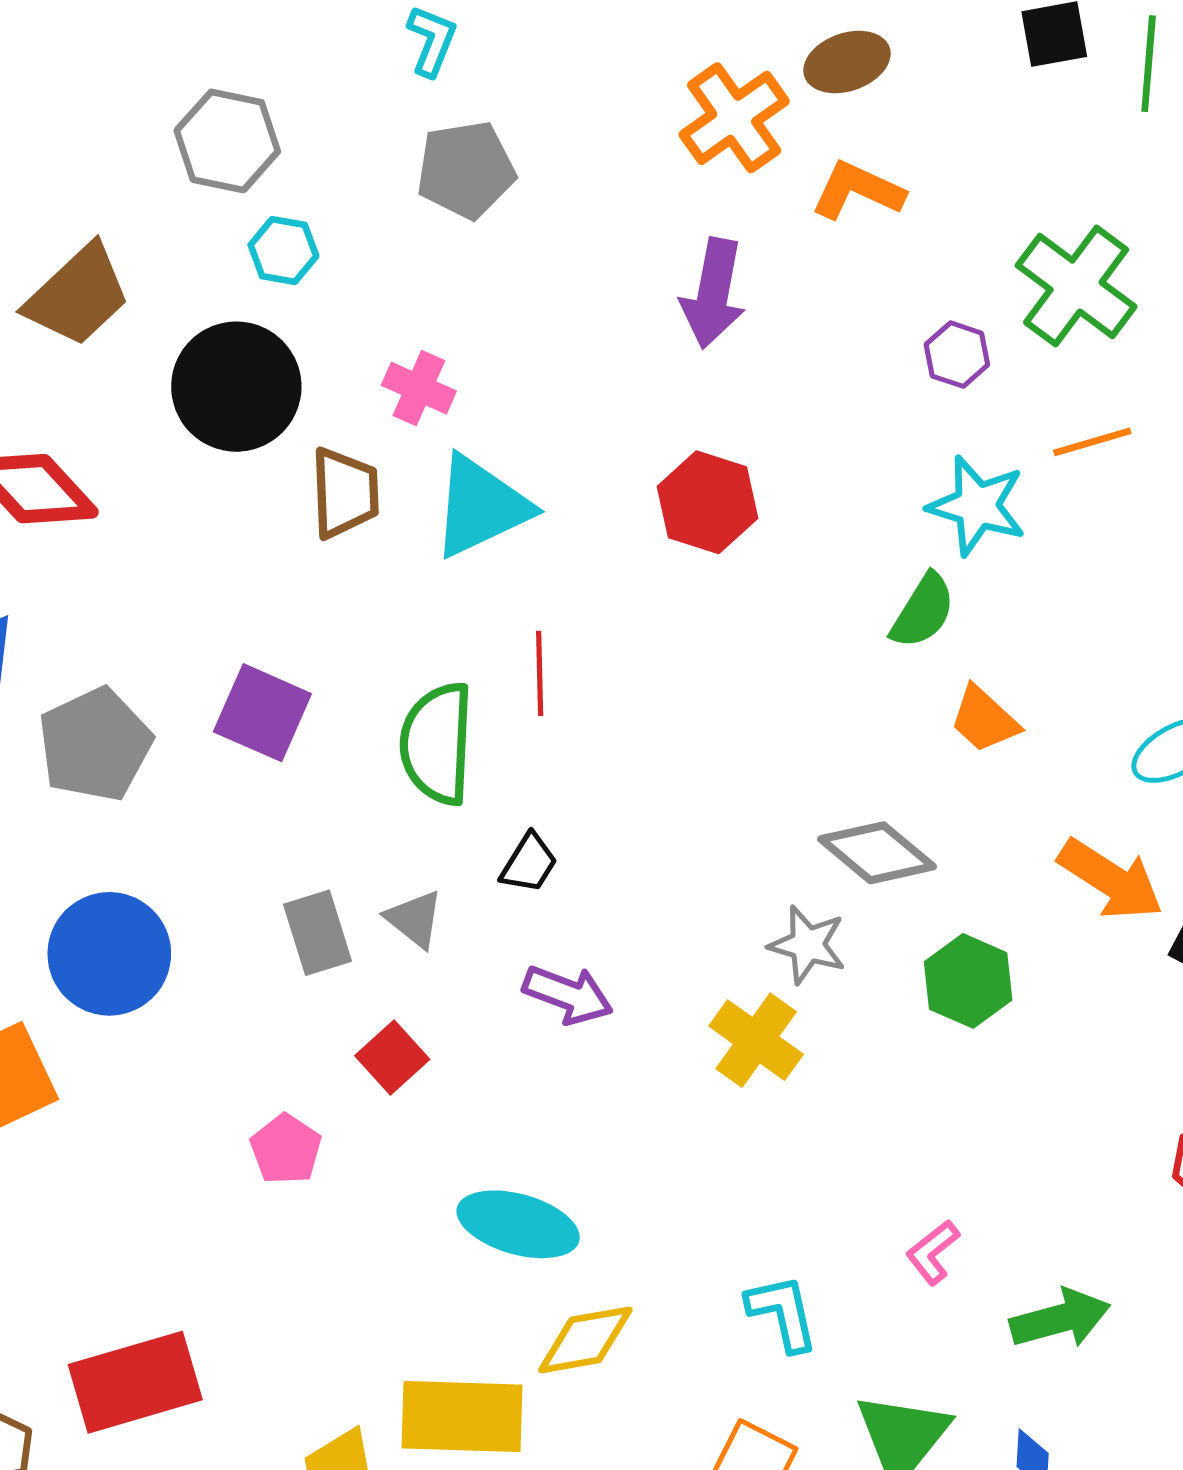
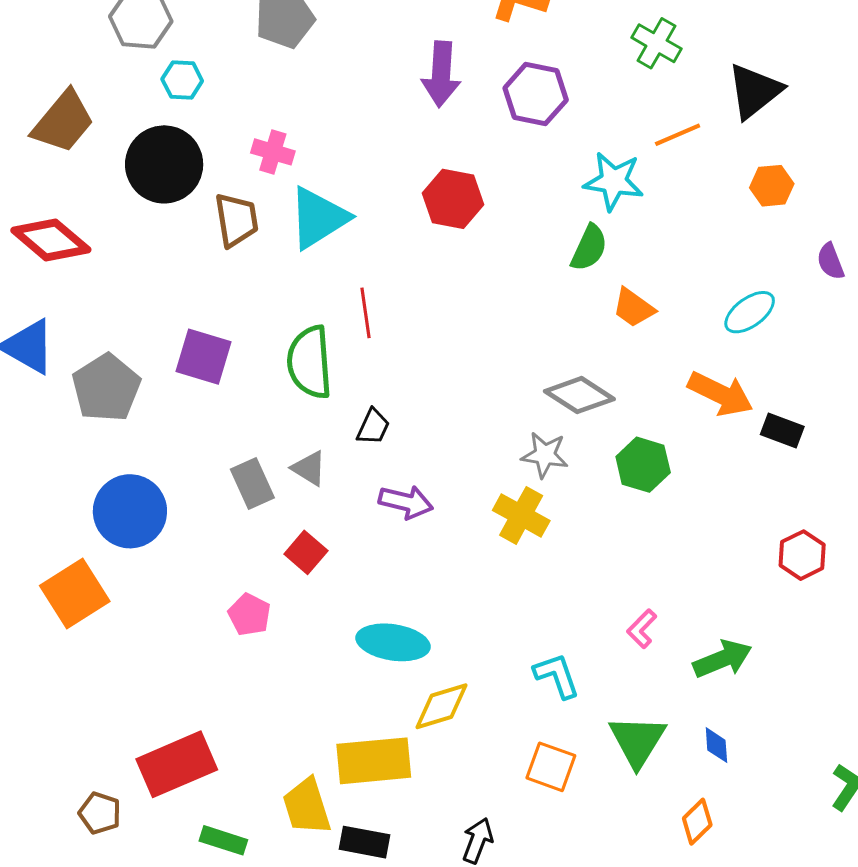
green cross: (1076, 286) -> (656, 43), size x0.7
purple hexagon: (957, 355) -> (536, 94), moved, size x1.6

